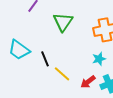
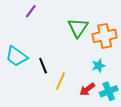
green triangle: (63, 22) -> (78, 28), moved
yellow line: (62, 74) -> (61, 81), turned 72

